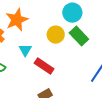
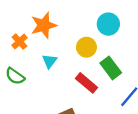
green rectangle: (79, 36) -> (111, 68), moved
red rectangle: (44, 66) -> (87, 83), moved

